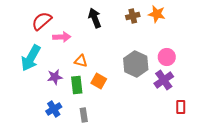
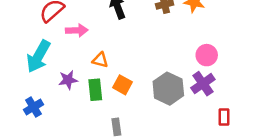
gray hexagon: (136, 64) -> (168, 89), moved
blue cross: (54, 109) -> (33, 107), moved
gray rectangle: (84, 115) -> (116, 127), moved

